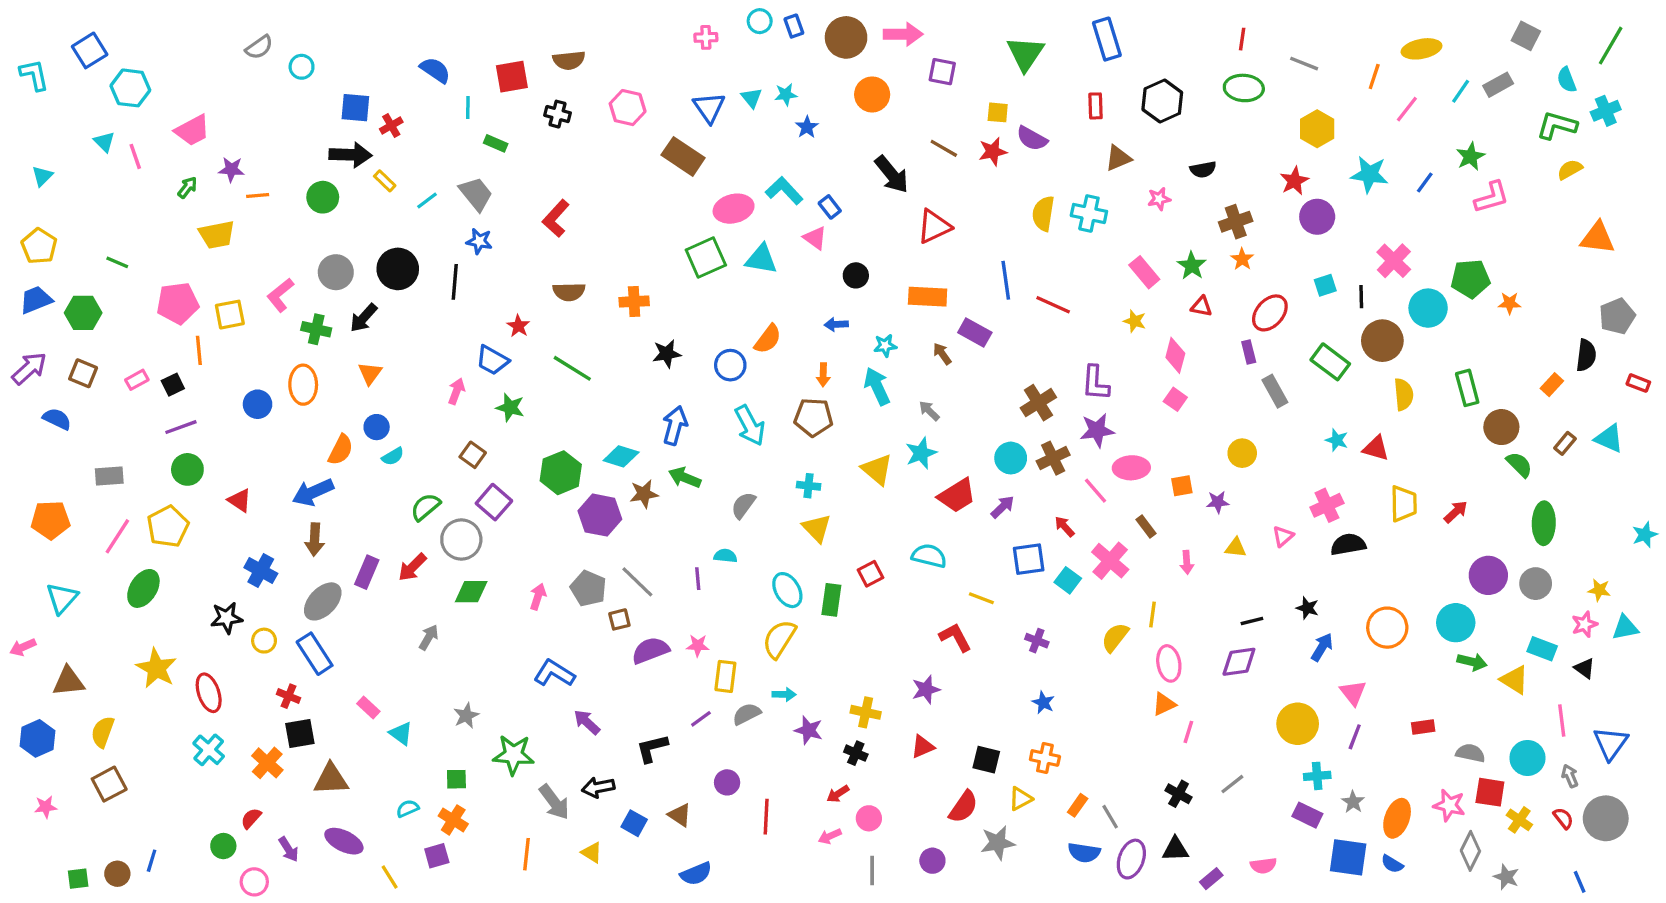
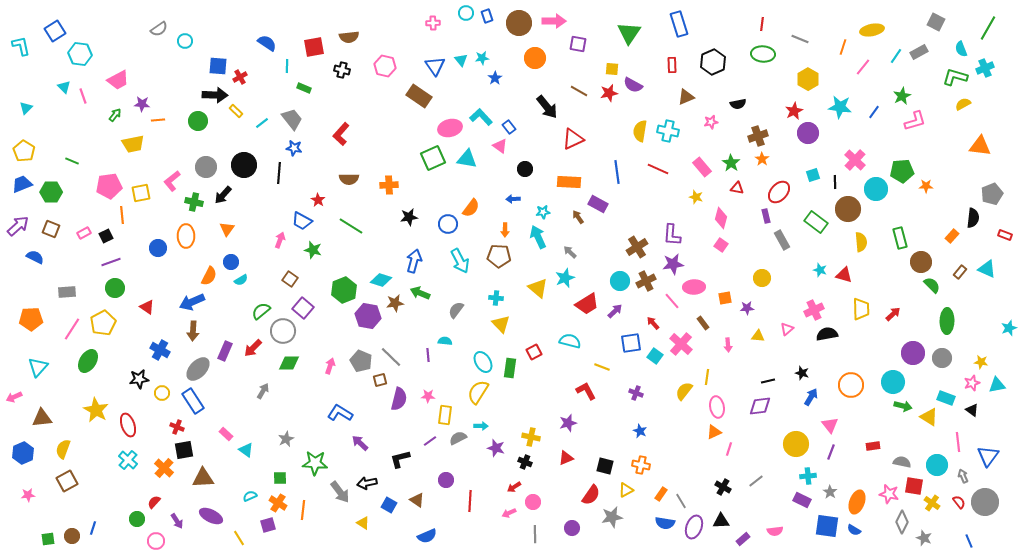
red line: (1053, 305) -> (658, 169), moved
purple semicircle: (650, 650) -> (399, 399), turned 125
orange line: (527, 854) -> (303, 510), moved

